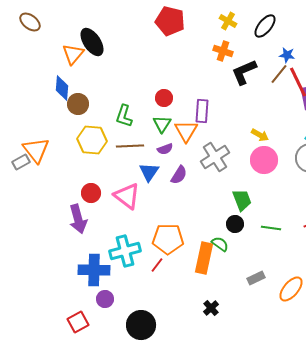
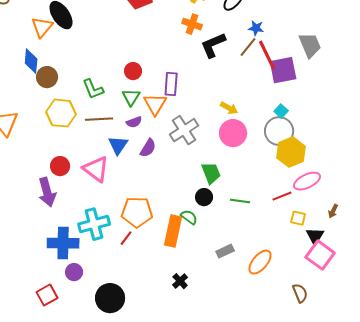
green L-shape: (124, 116) -> (93, 89), turned -40

